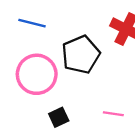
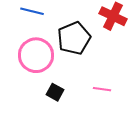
black square: (59, 117) -> (55, 92), turned -36

